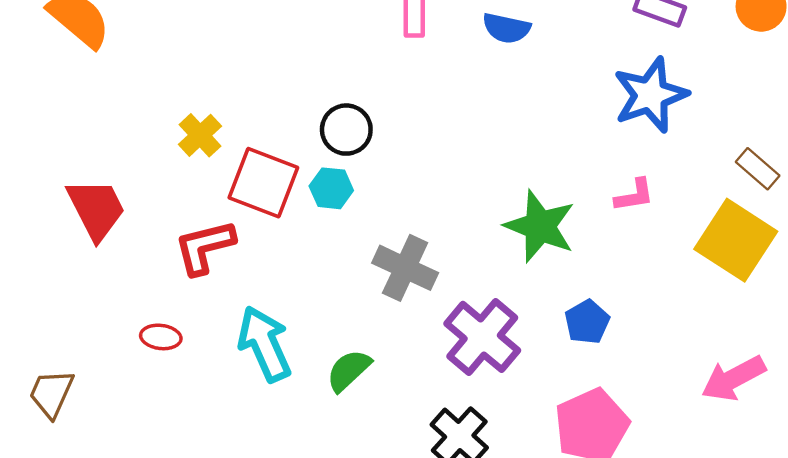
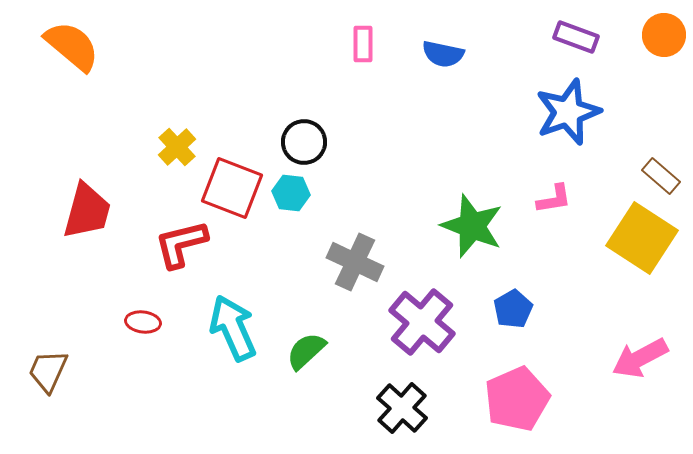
red trapezoid: (96, 209) -> (87, 211), turned 42

